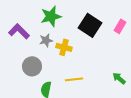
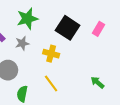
yellow cross: (64, 47) -> (51, 54), moved
yellow line: (74, 79) -> (51, 84), turned 60

